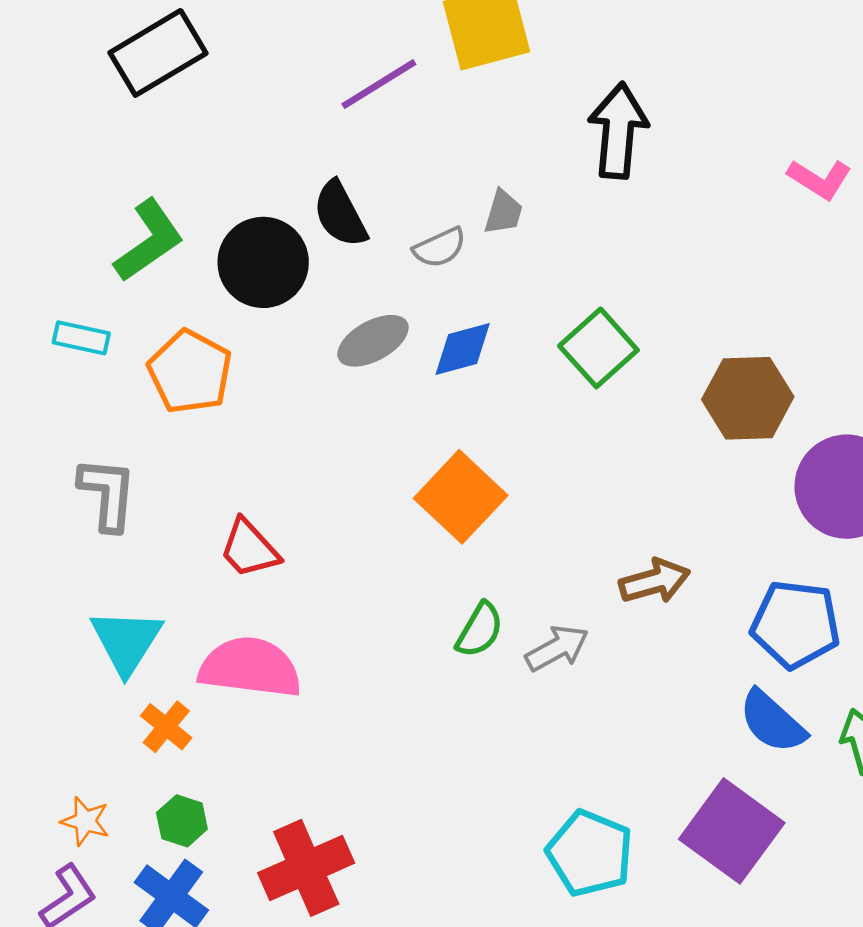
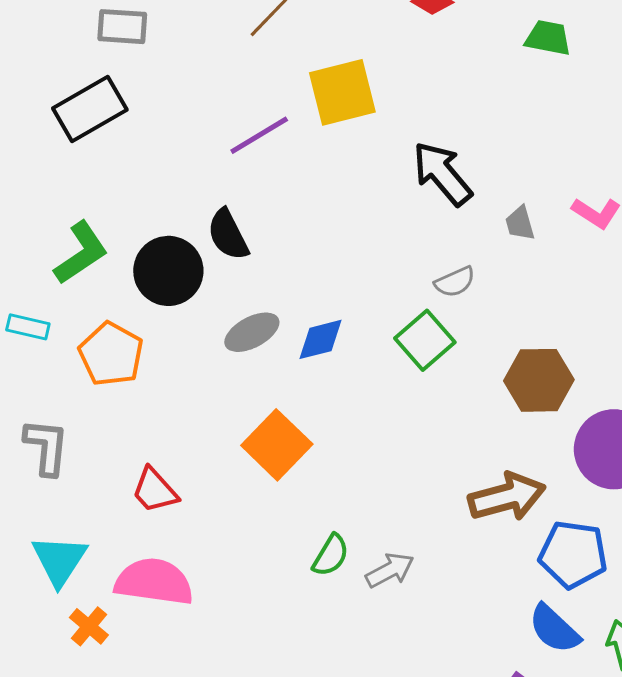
black arrow: (618, 131) -> (442, 174), turned -46
gray trapezoid: (503, 212) -> (520, 223), moved, turned 147
gray semicircle: (440, 248) -> (455, 282), moved
orange square: (461, 497) -> (277, 445), moved
brown arrow: (655, 581) -> (507, 497), moved, size x1.4

